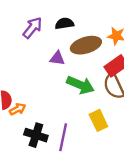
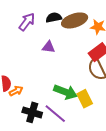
brown ellipse: (86, 45) -> (75, 20), moved
green arrow: (80, 85) -> (65, 92), moved
purple line: (63, 137) -> (55, 114), turned -60

